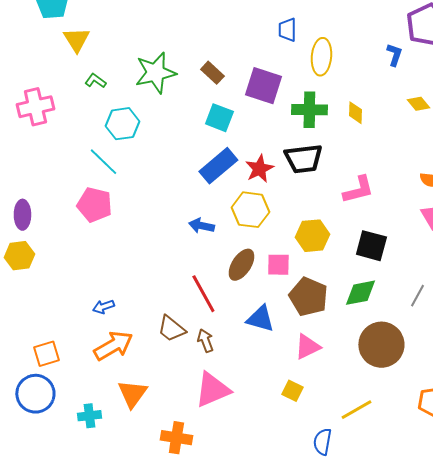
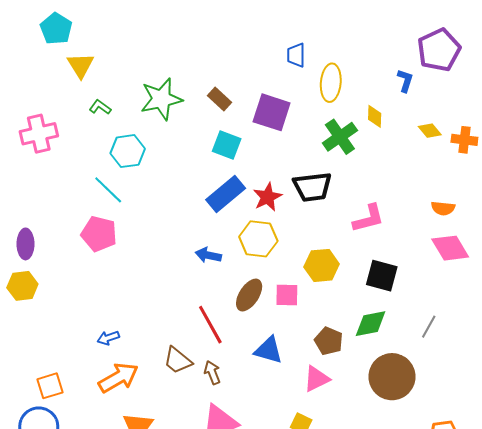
green cross: (309, 110) -> (340, 137), moved, turned -36
yellow diamond: (355, 113) -> (375, 116), moved
brown pentagon: (308, 297) -> (329, 341), moved, size x0.7

